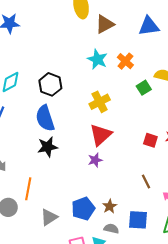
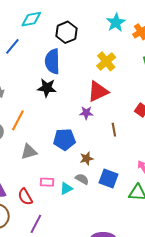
yellow cross: (100, 102) -> (106, 61), turned -30
brown line: (146, 181) -> (114, 130), moved
blue pentagon: (83, 209) -> (64, 139), moved

